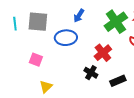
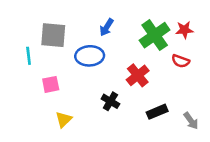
cyan line: (15, 24) -> (29, 56), moved
pink square: (36, 60) -> (51, 84), turned -32
black cross: (91, 73) -> (110, 101), moved

